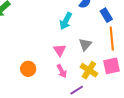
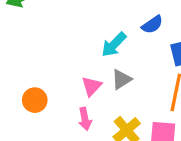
gray triangle: (85, 44) -> (121, 79), moved

